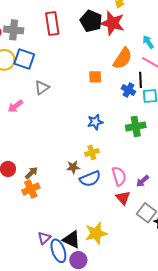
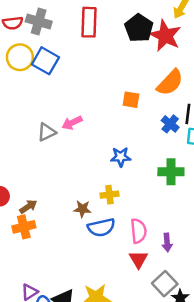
gray triangle: (42, 88) -> (47, 132), moved
pink arrow: (15, 106) -> (72, 123), moved
purple arrow: (143, 181) -> (167, 243), turned -64

